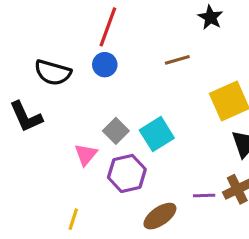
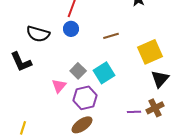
brown line: (177, 60) -> (111, 36), moved
brown ellipse: (160, 216) -> (82, 125), moved
yellow line: (73, 219) -> (23, 128), moved

